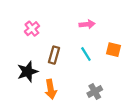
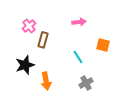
cyan line: (86, 54) -> (78, 57), moved
brown rectangle: (54, 55) -> (43, 40), moved

